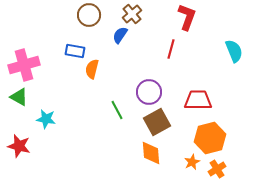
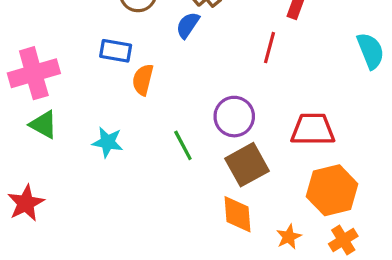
green triangle: (19, 97) -> (43, 125), moved
cyan star: (46, 119) -> (108, 142), moved
red star: (19, 146) -> (26, 203), turned 30
orange star: (192, 162) -> (289, 237), moved

